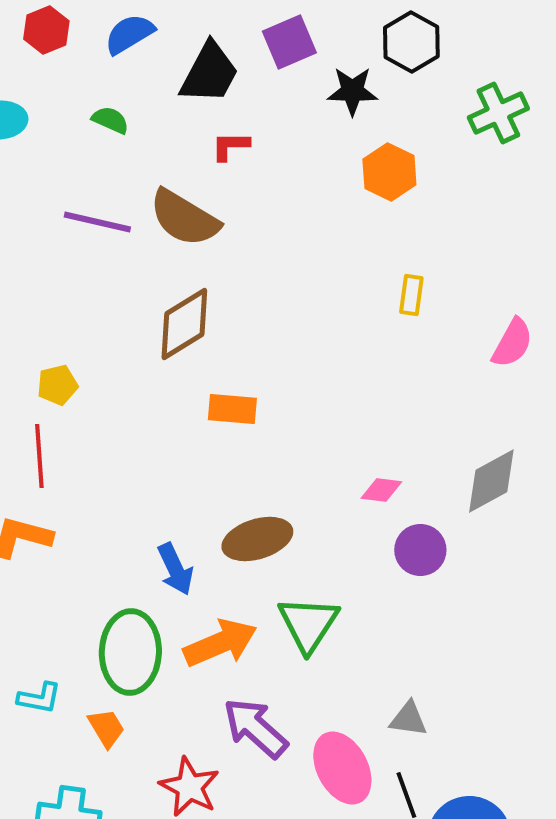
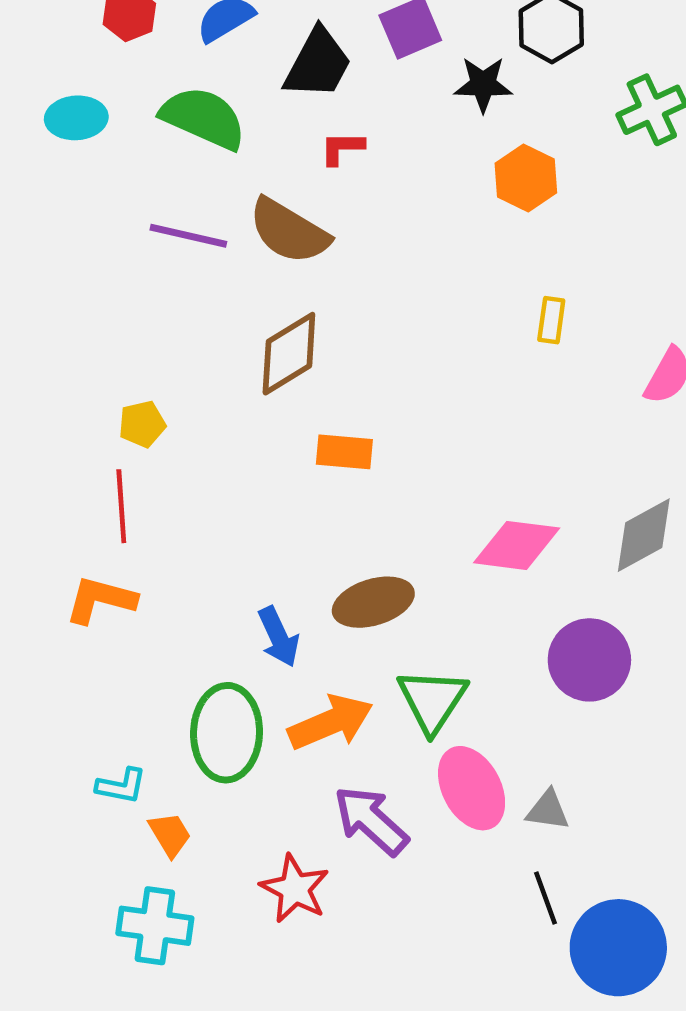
green semicircle: (110, 120) -> (203, 118), size x2.0
pink diamond: (381, 490) -> (517, 545), size x1.8
purple circle: (420, 550) -> (589, 660), moved, size x1.4
orange trapezoid: (106, 728) -> (170, 834), moved
pink ellipse: (342, 768) -> (472, 788), moved

